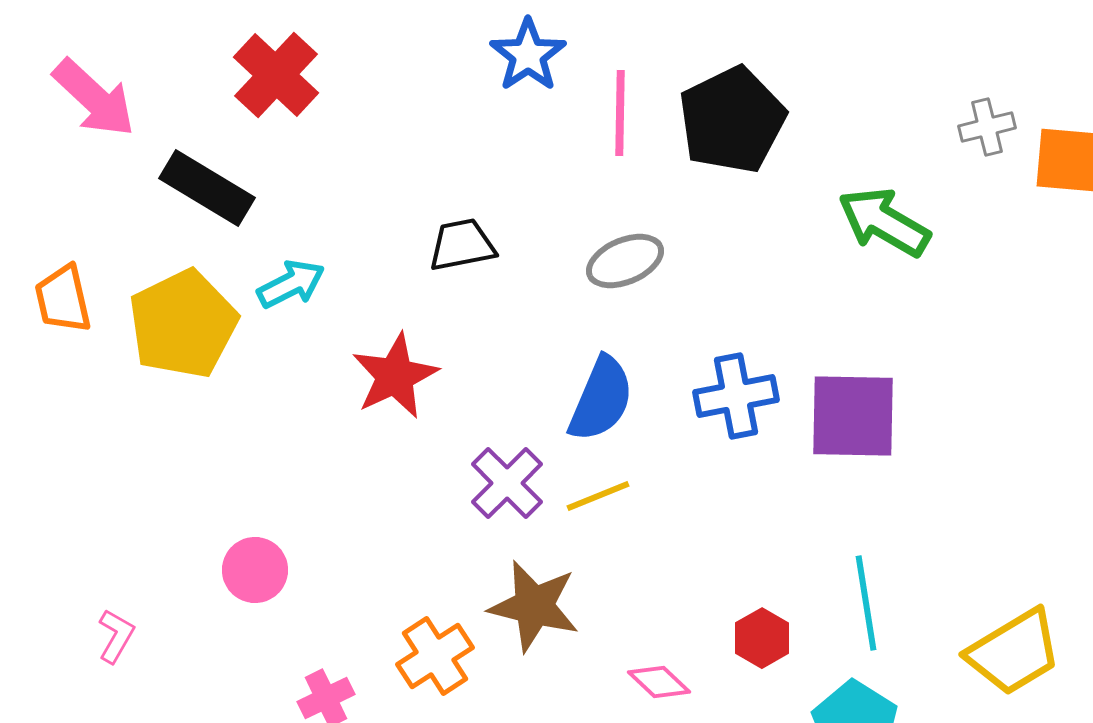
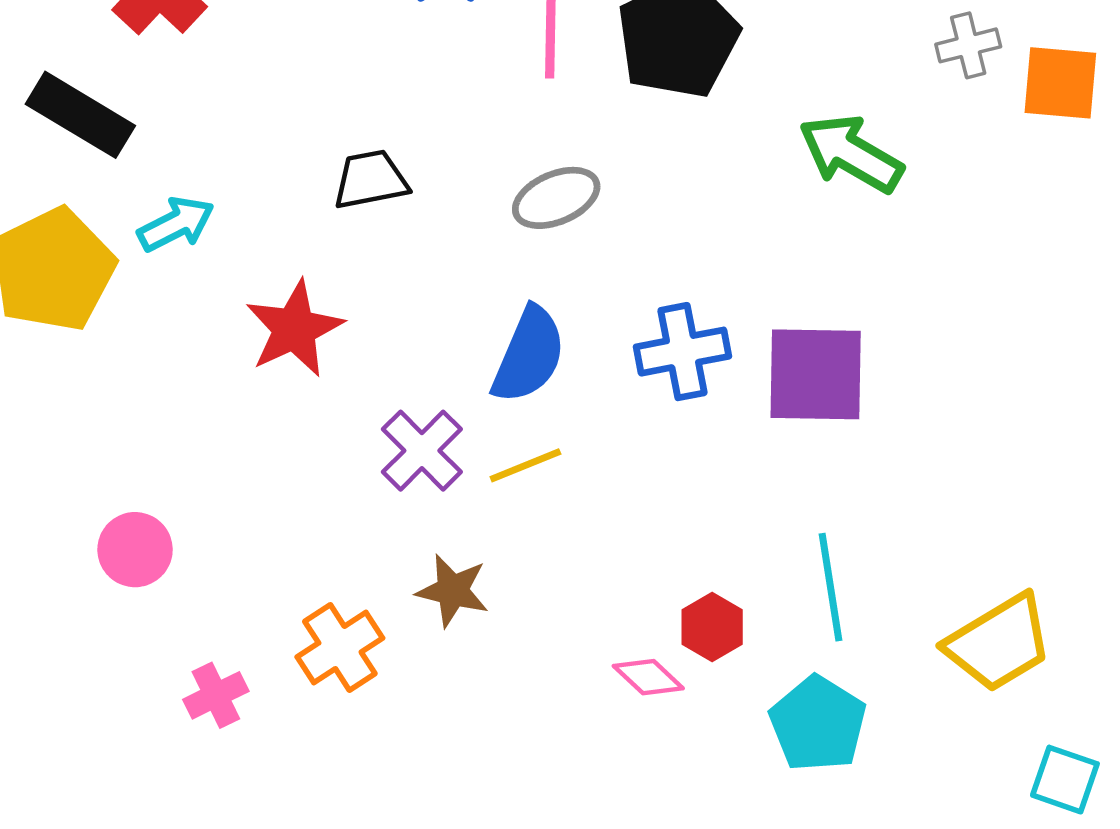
brown star: (534, 606) -> (453, 591), size x0.7
pink diamond: (659, 682) -> (648, 677), moved

